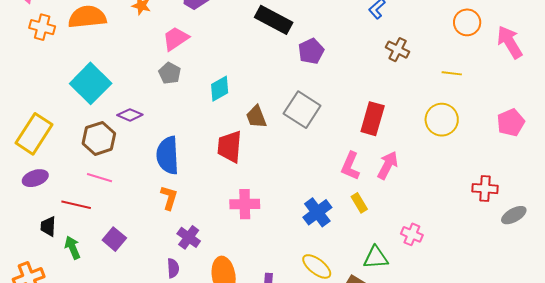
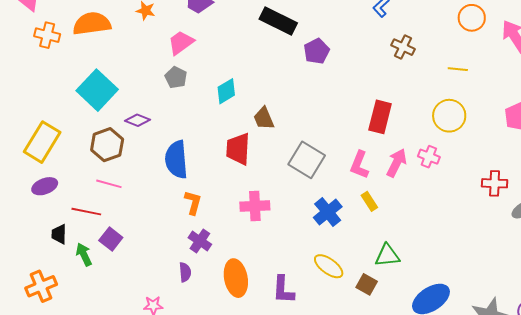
gray square: (302, 110) -> (307, 160), moved
orange L-shape: (169, 198) -> (193, 203), moved
pink cross: (412, 234) -> (429, 157), moved
purple square: (114, 239) -> (111, 239), moved

